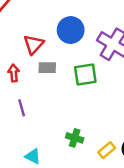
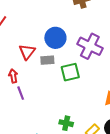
gray rectangle: (47, 68) -> (47, 60), moved
purple line: (22, 108) -> (21, 93), moved

